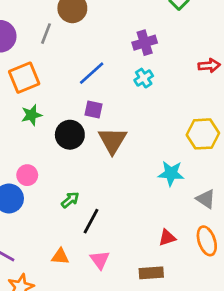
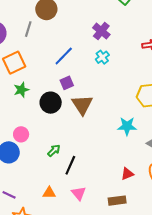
purple cross: (145, 43) -> (101, 31), turned -30
purple square: (93, 110) -> (67, 83), turned -32

